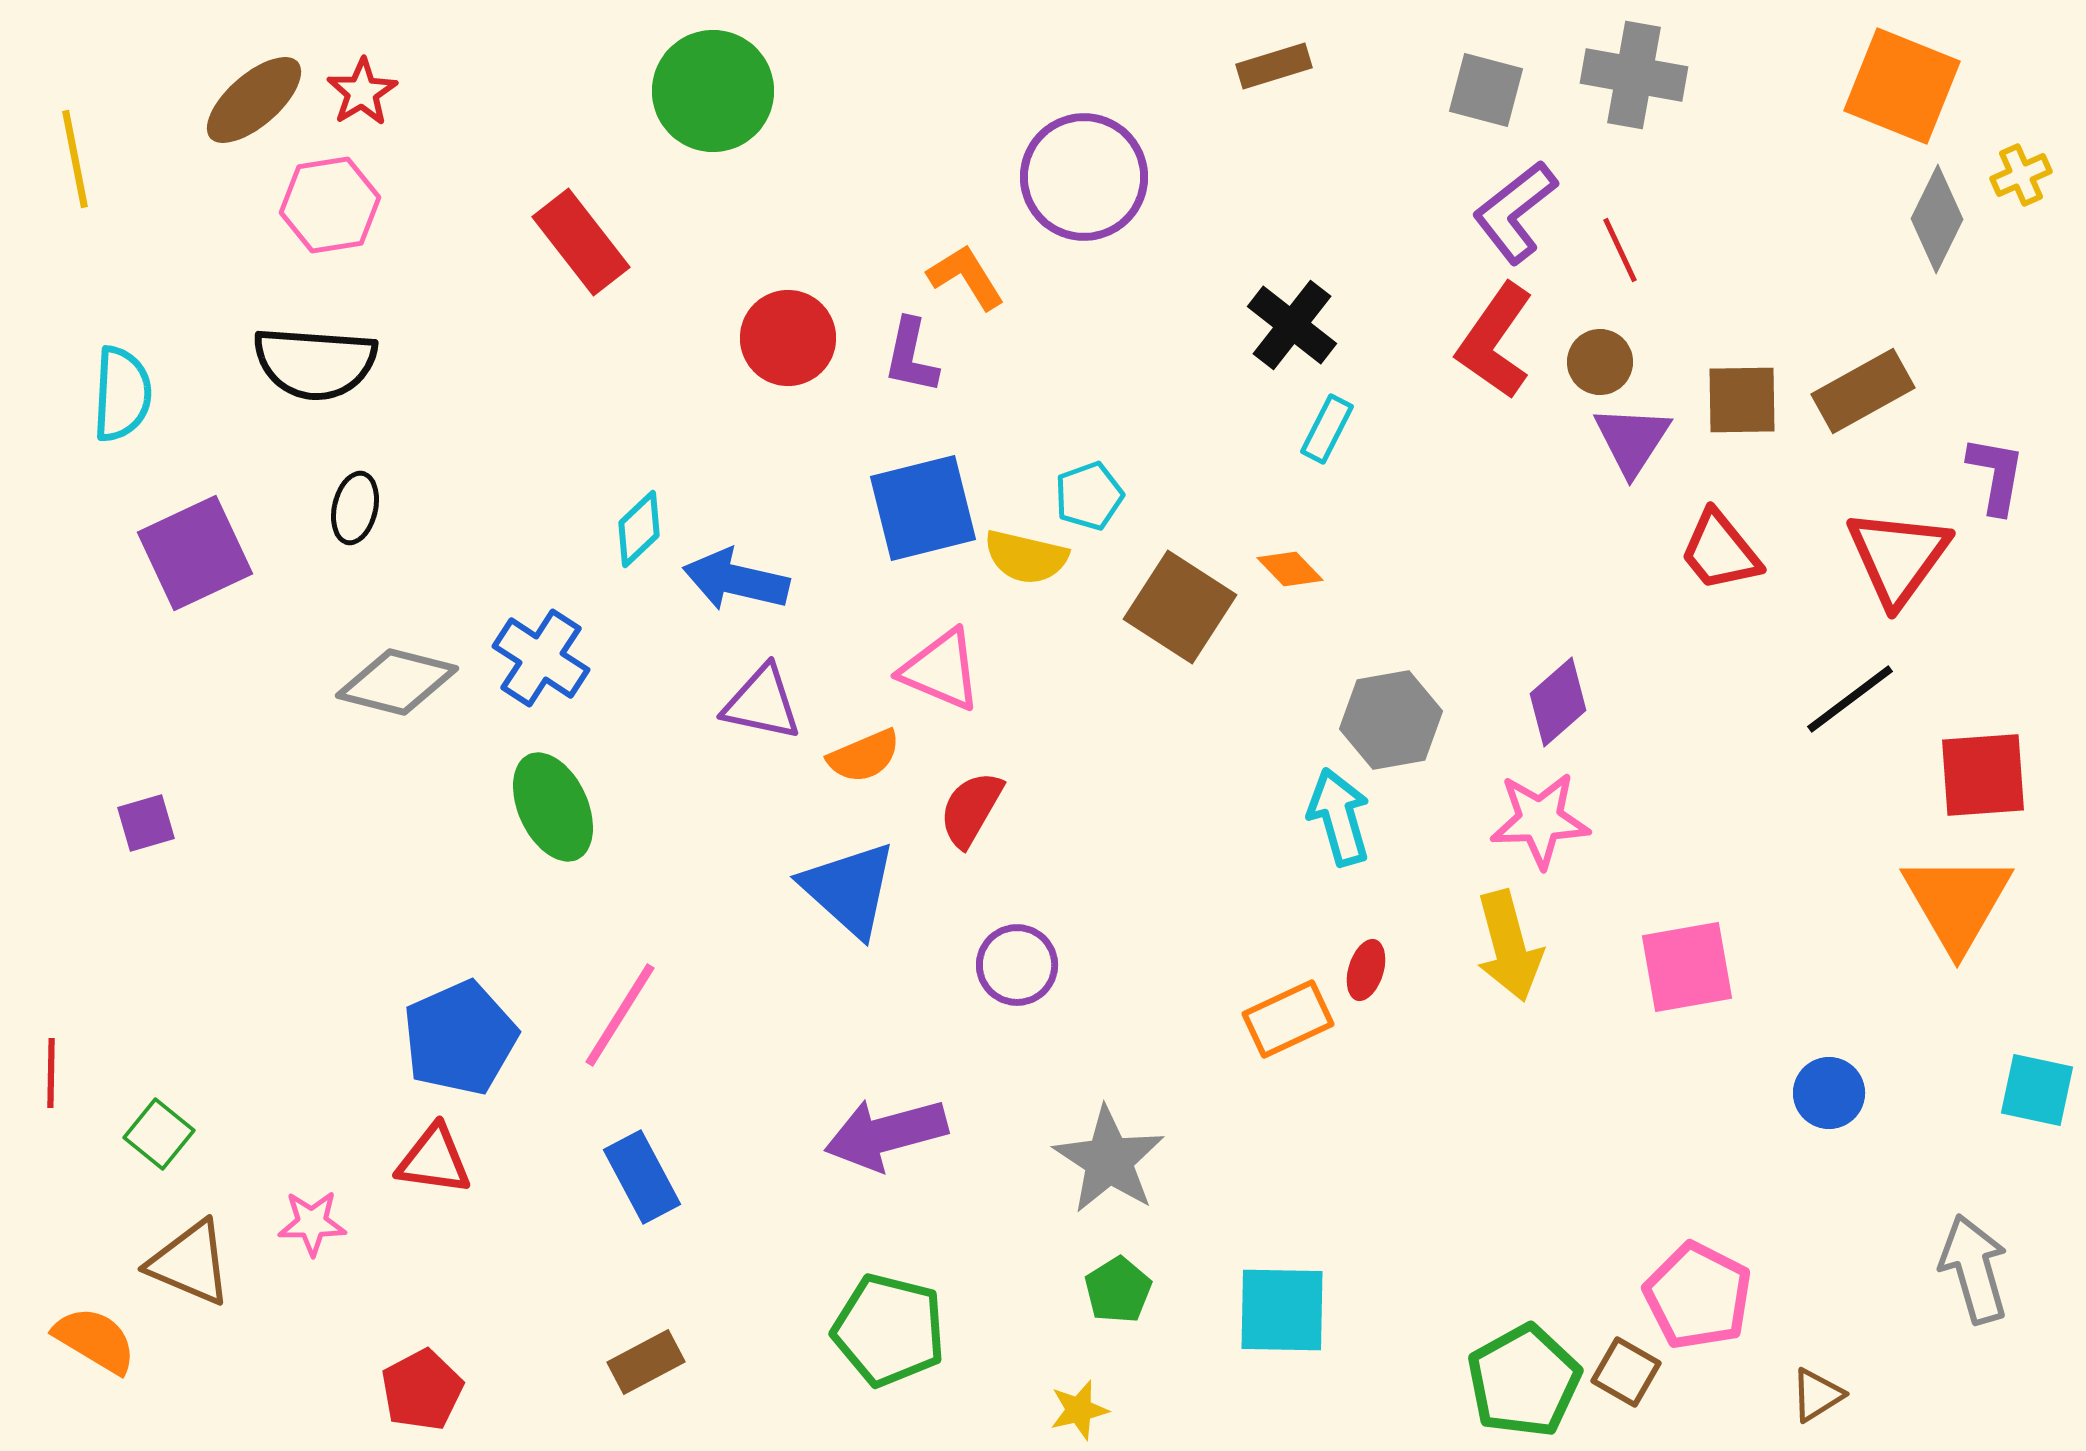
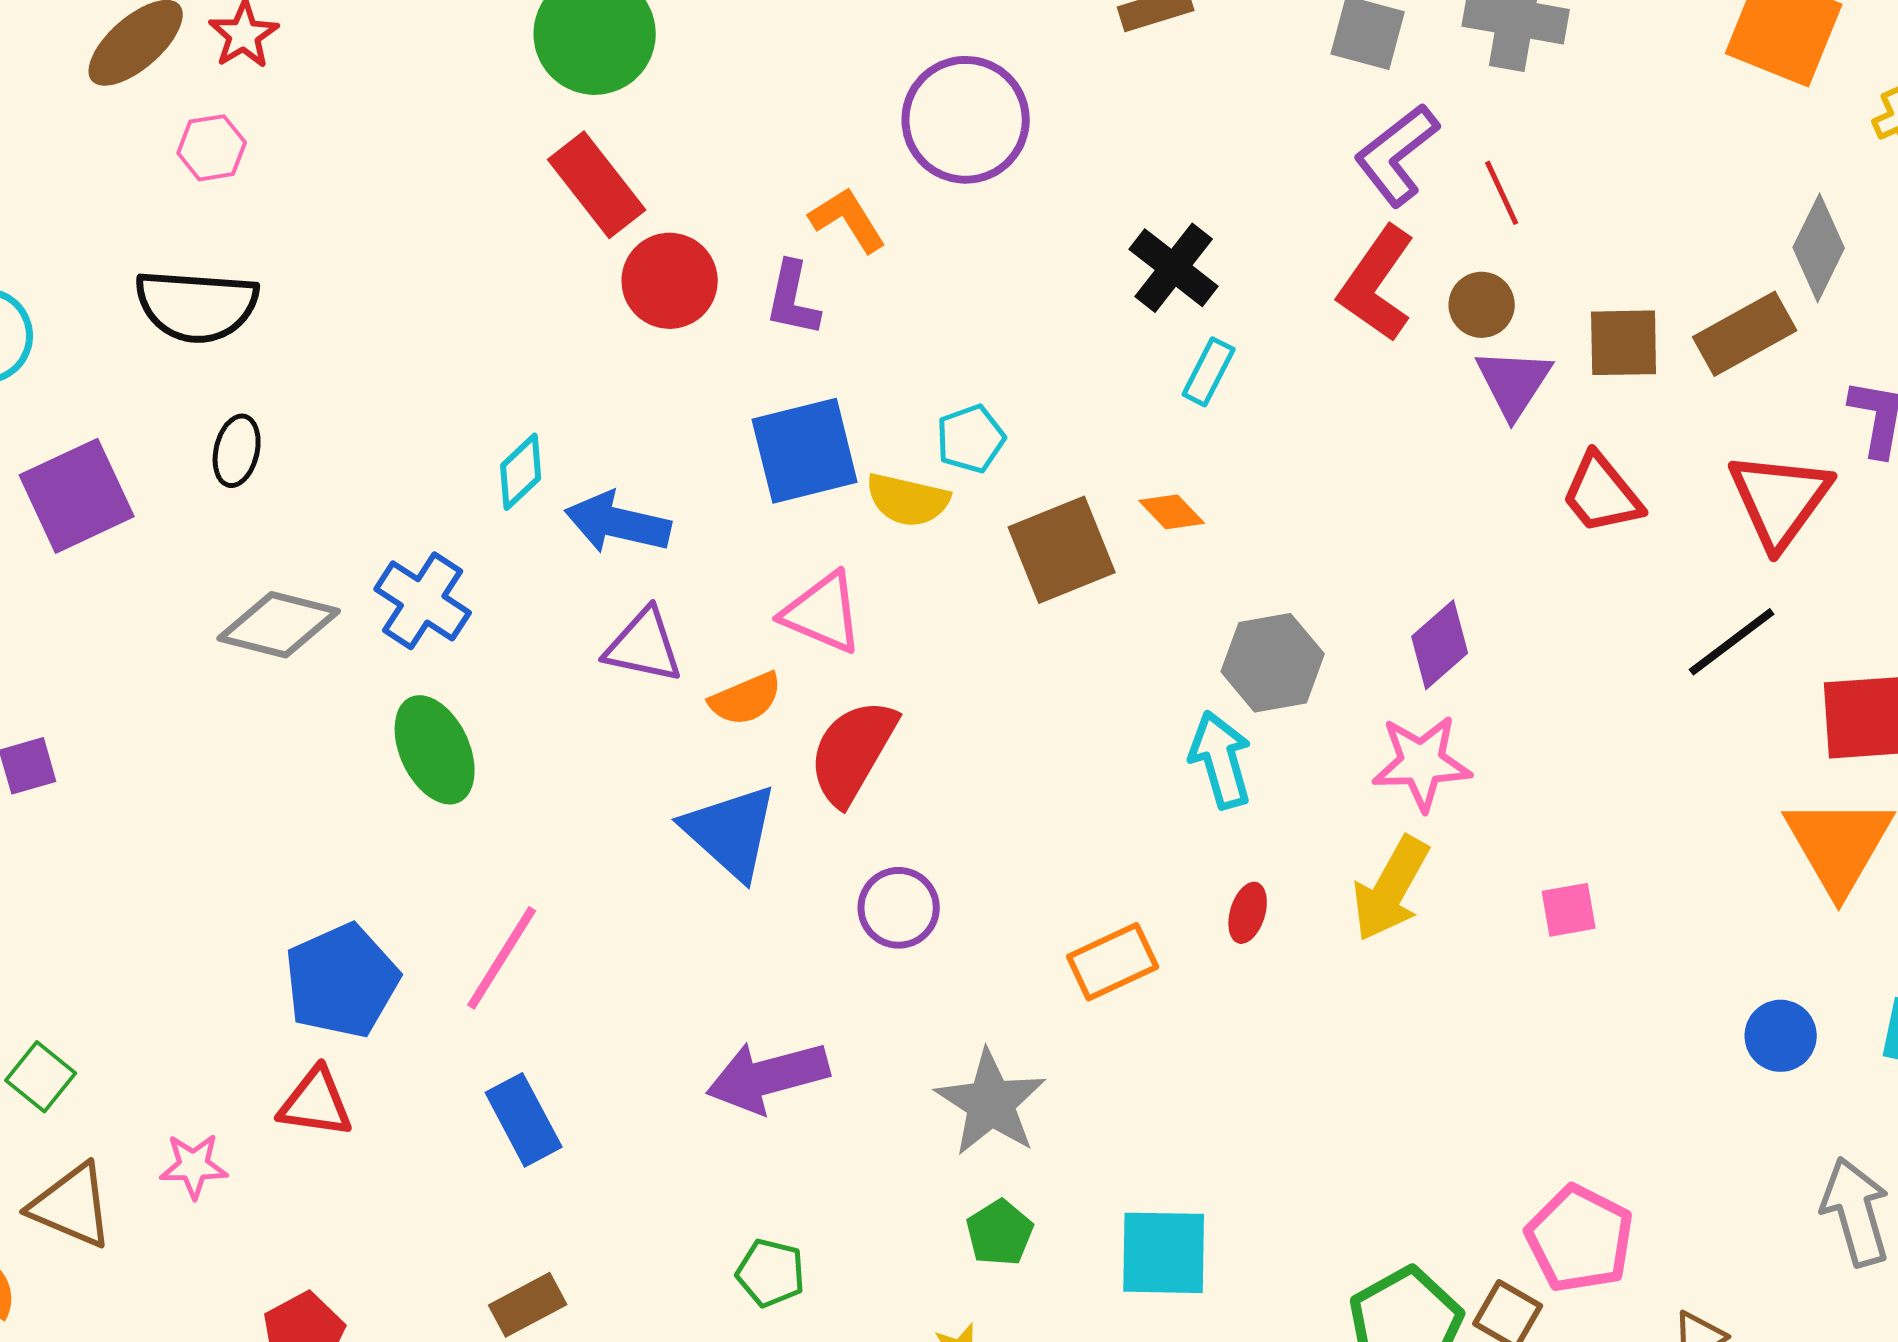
pink hexagon: (330, 205) -> (212, 148), size x0.7
gray diamond: (1937, 219) -> (1819, 248), moved
red rectangle: (581, 242) -> (597, 185), moved
brown square: (1180, 607) -> (1062, 550), turned 35
red semicircle: (971, 809) -> (853, 752), size x1.4
yellow arrow: (1509, 946) -> (1391, 889), turned 44
pink square: (1687, 967) -> (1569, 910), size x0.6
orange rectangle: (1288, 1019) -> (1113, 962), moved
blue circle: (1829, 1093) -> (1781, 1036), moved
green pentagon: (889, 1330) -> (771, 1273), size x0.6

